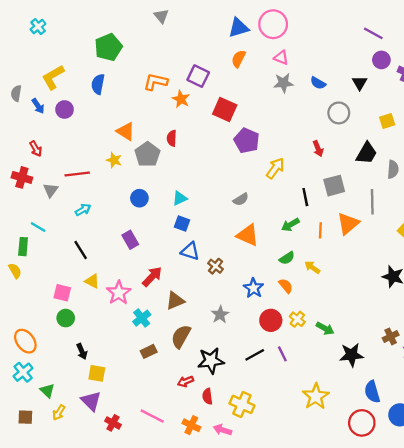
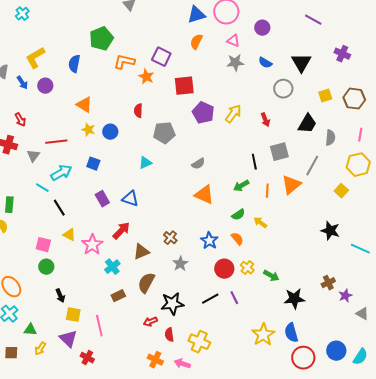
green pentagon: (108, 47) -> (101, 39), moved
purple circle: (381, 60) -> (262, 28), moved
black triangle: (360, 83) -> (301, 63), size x1.5
red square: (225, 109) -> (184, 86), turned -30
orange triangle: (126, 131) -> (84, 105), moved
gray pentagon: (147, 154) -> (164, 133), moved, turned 30
yellow arrow: (275, 168) -> (233, 114), moved
blue circle: (139, 198) -> (110, 132), moved
gray line: (372, 202) -> (312, 166), turned 30
cyan arrow: (83, 210) -> (61, 173), size x1.5
blue square: (182, 224) -> (93, 164), moved
cyan line: (38, 227) -> (42, 188), moved
blue triangle: (190, 251) -> (130, 199), moved
brown cross: (215, 266) -> (170, 238), moved
green triangle: (47, 391) -> (30, 330), turned -40
blue semicircle: (372, 392) -> (291, 333), moved
pink line: (152, 416) -> (99, 326), moved, turned 50

